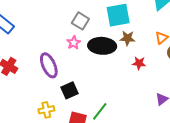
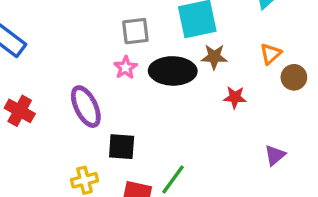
gray square: (80, 21) -> (135, 31), turned -36
black square: (69, 90) -> (122, 147), turned 30

